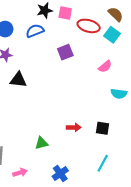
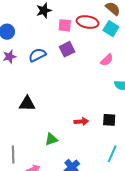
pink square: (65, 13) -> (65, 25), moved
blue semicircle: (35, 31) -> (37, 55), moved
black triangle: (18, 80) -> (27, 104), moved

